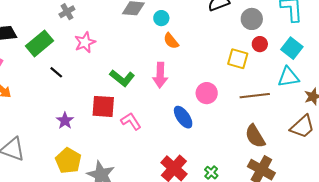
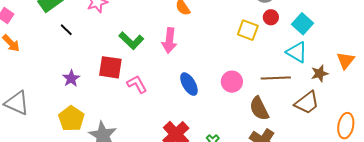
cyan triangle: (288, 77) -> (297, 52), turned 35
pink circle: (207, 93) -> (232, 82), moved
brown line: (255, 96) -> (276, 78), moved

